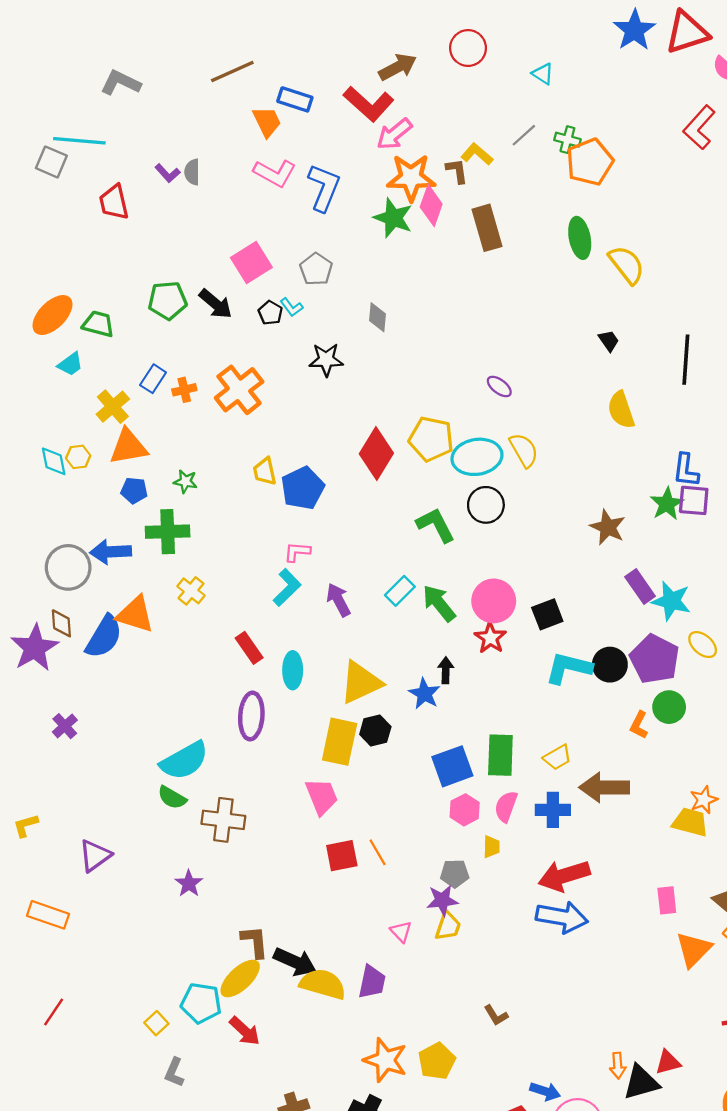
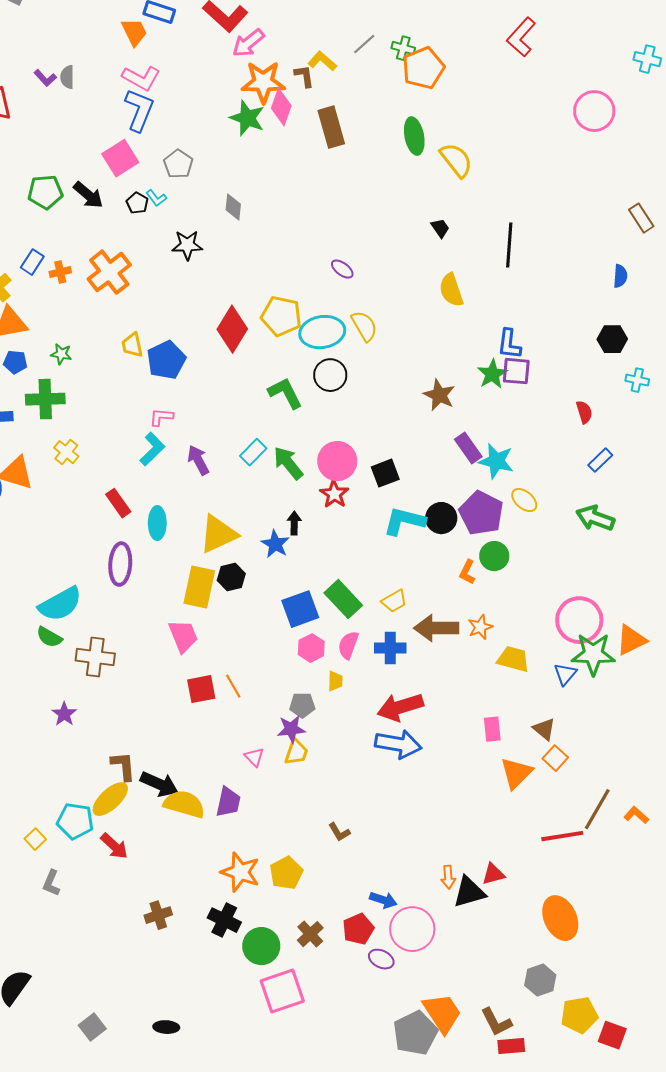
blue L-shape: (324, 188) -> (139, 110), moved
green rectangle: (500, 755) -> (343, 599), turned -45
orange star: (704, 800) -> (480, 627), moved

